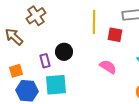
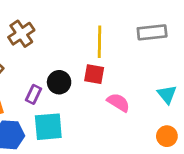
red square: (115, 35) -> (94, 74), moved
purple rectangle: (45, 61) -> (33, 94), turned 40

